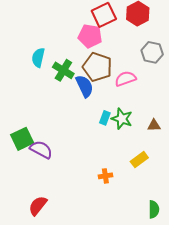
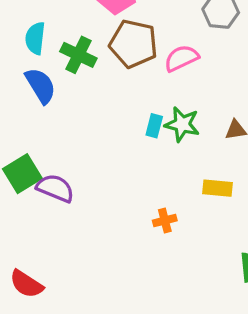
blue semicircle: (85, 86) -> (41, 86), moved
yellow rectangle: (139, 160) -> (217, 188), turned 48
red semicircle: (38, 206) -> (26, 284), moved, turned -90

